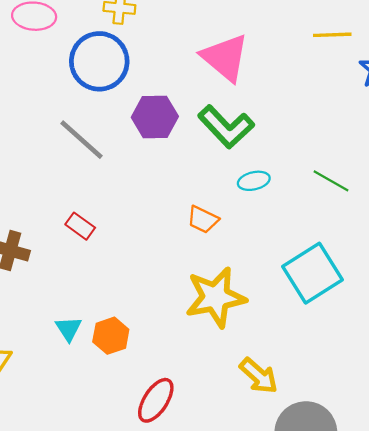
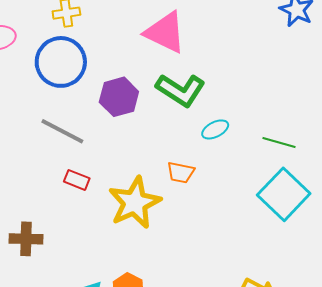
green line: (331, 181) -> (279, 143), moved
red rectangle: (80, 226) -> (77, 180), moved
yellow star: (216, 297) -> (135, 203), moved

